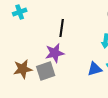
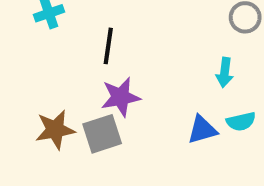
black line: (62, 28) -> (108, 46), moved

